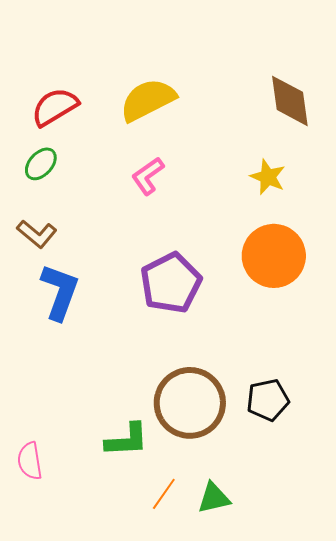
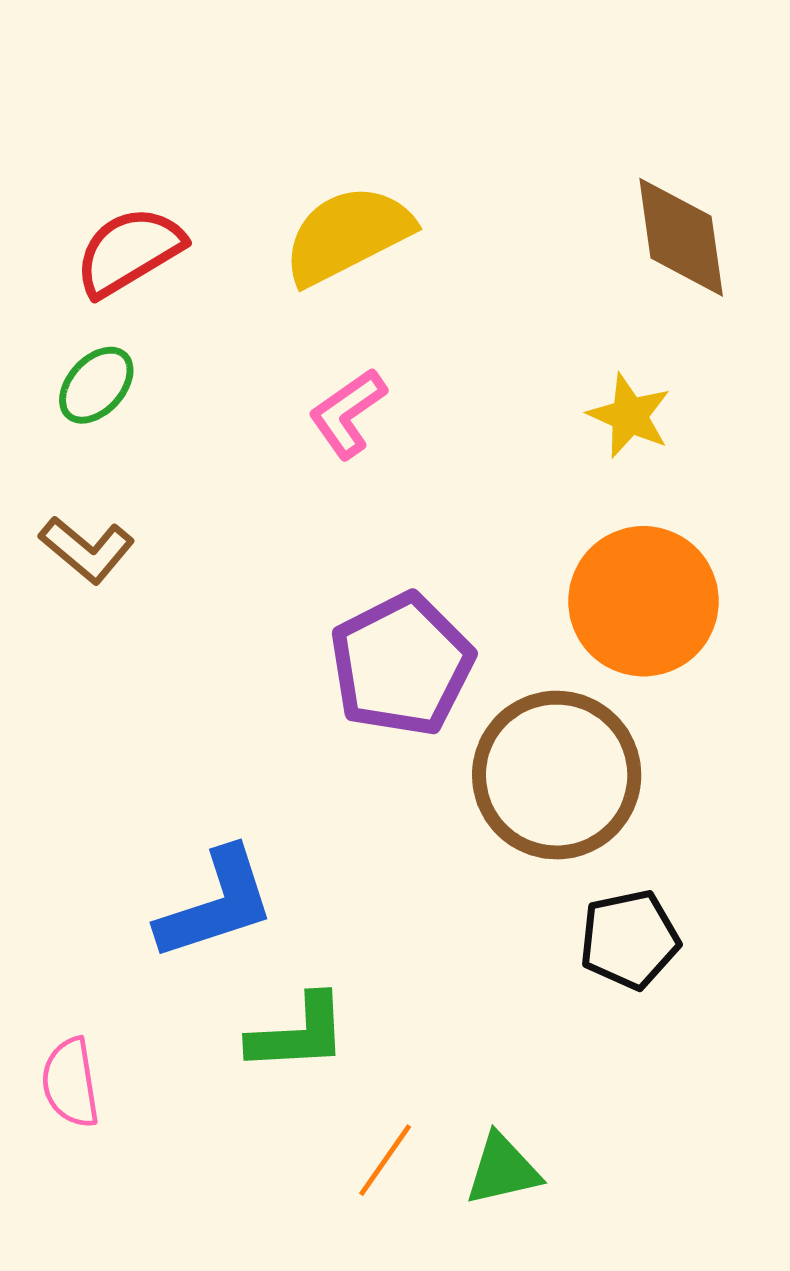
blue L-shape: (60, 292) -> (216, 904), moved, turned 52
brown circle: (190, 403) -> (557, 775), moved

